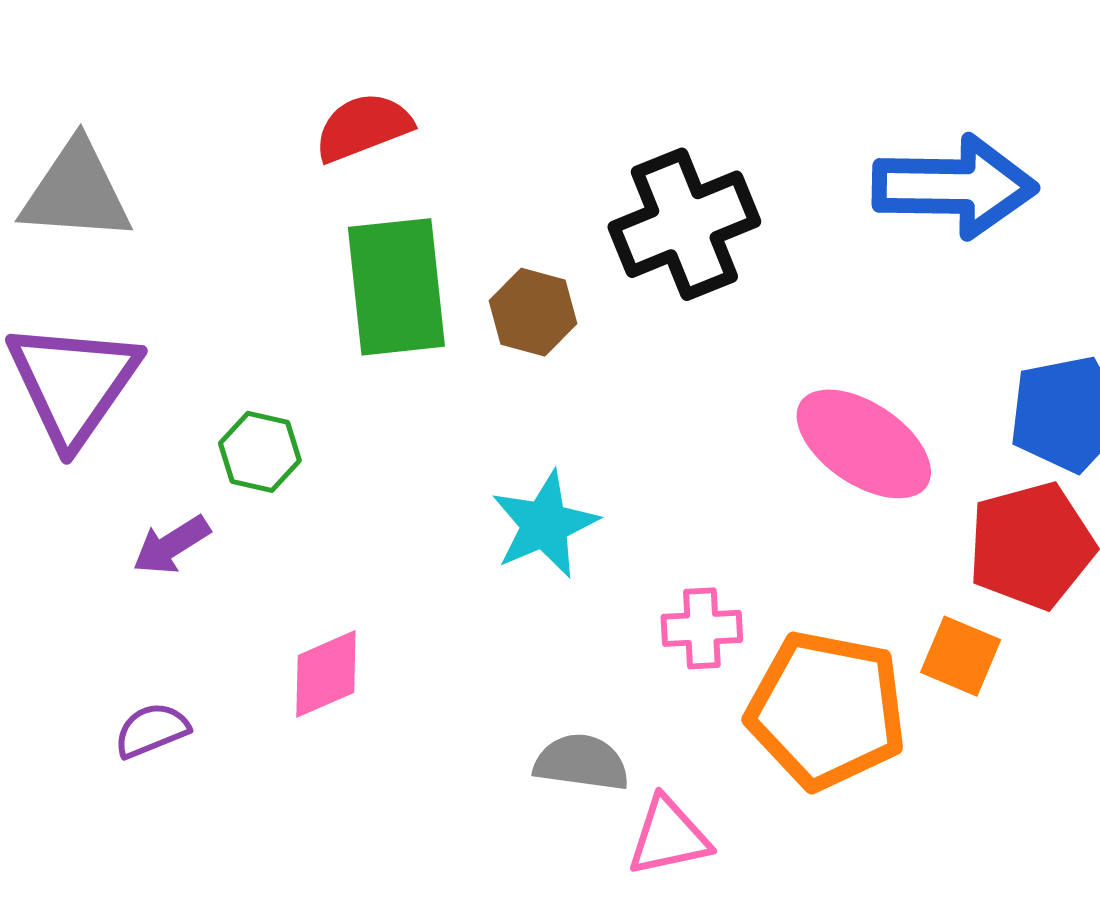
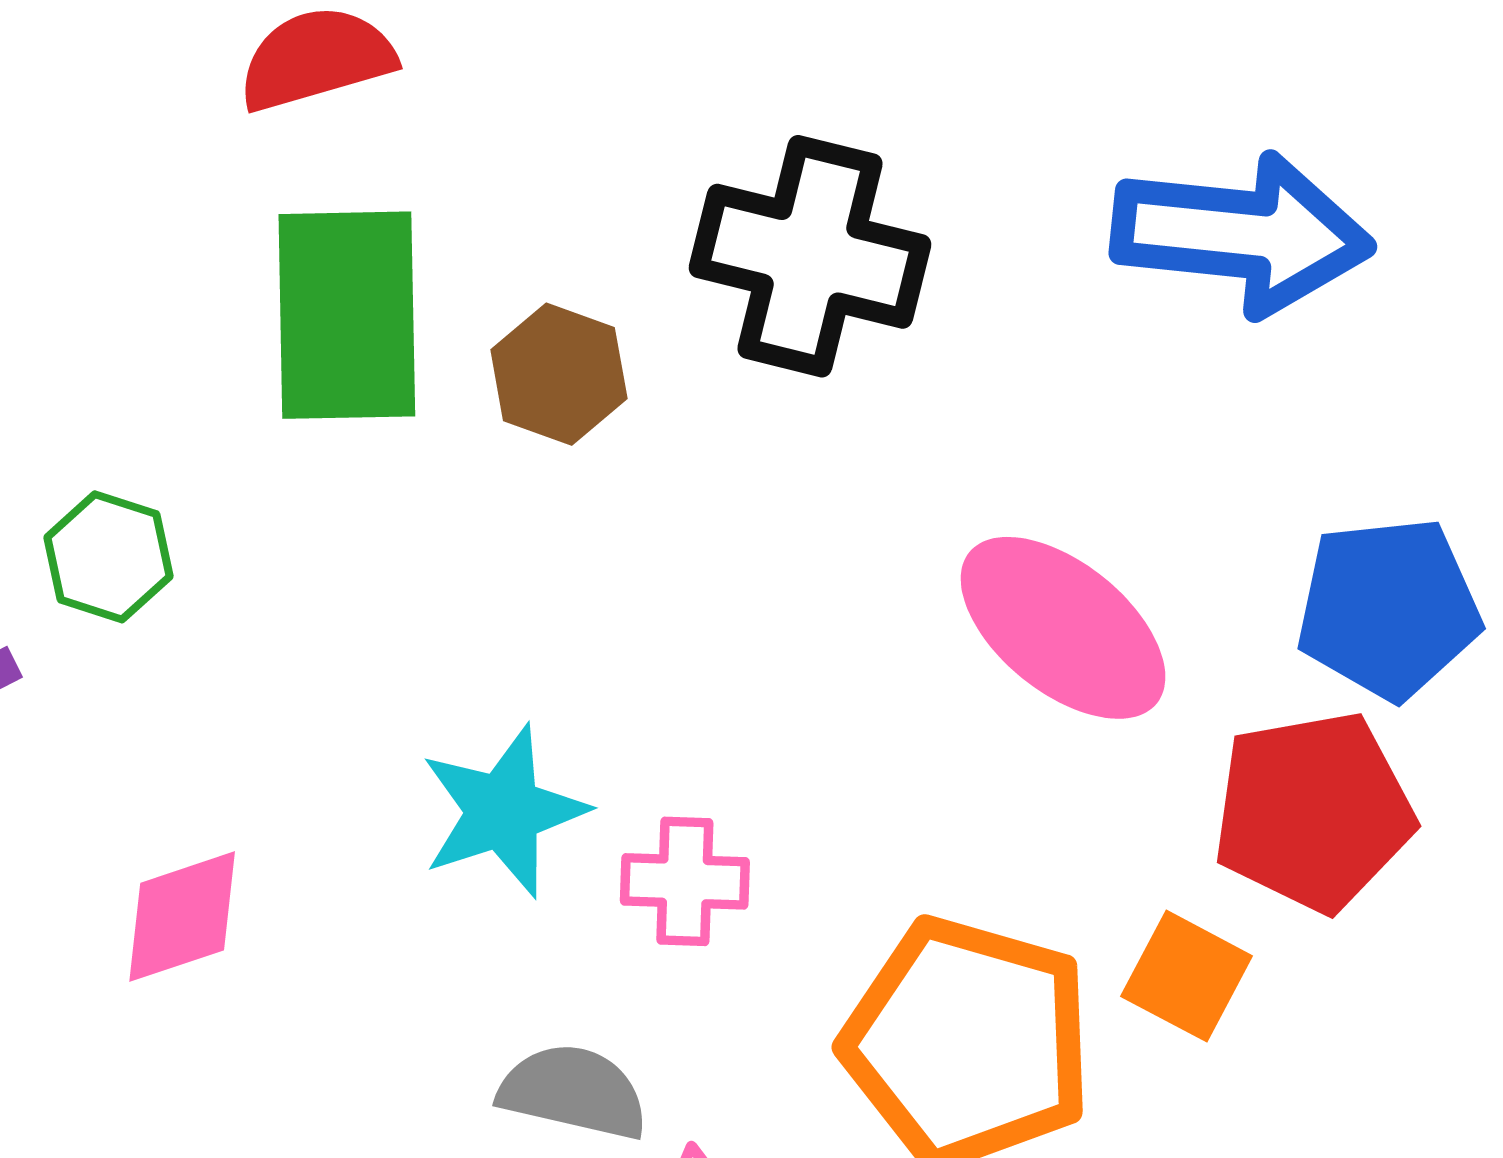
black cross: (684, 224) -> (810, 256), turned 31
cyan star: (545, 524) -> (503, 811), moved
pink cross: (702, 628) -> (685, 881), moved

